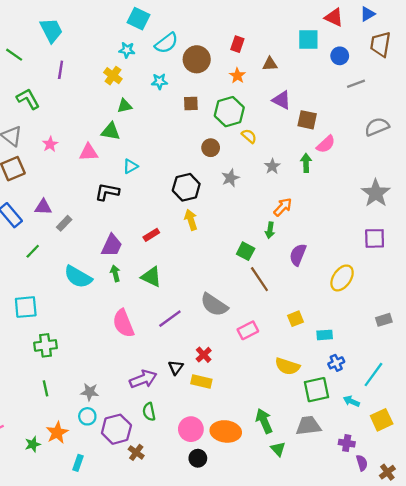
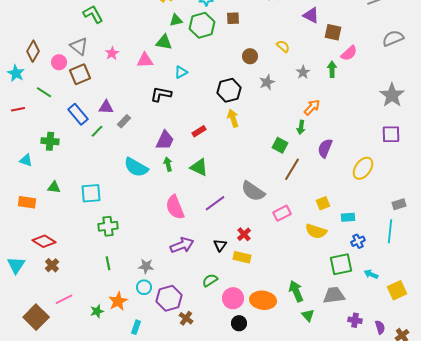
green hexagon: (229, 112) -> (202, 25), moved
green line: (33, 251) -> (97, 131), moved
brown line: (259, 279) -> (292, 169), turned 65
yellow semicircle: (287, 366) -> (316, 231), moved
cyan line: (373, 374) -> (390, 231), moved, turned -30
purple arrow: (143, 379) -> (182, 245), moved
green semicircle: (149, 412) -> (210, 280), moved, turned 70
purple cross: (347, 443) -> (355, 320), moved

